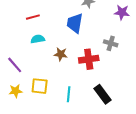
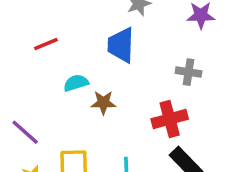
cyan semicircle: (38, 39) -> (76, 83), moved
red cross: (89, 59) -> (170, 119), moved

